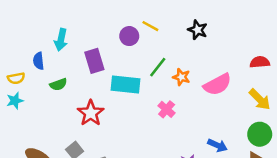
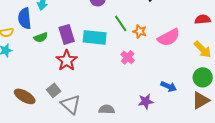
blue semicircle: (39, 61) -> (25, 18), size x1.5
purple rectangle: (94, 61) -> (67, 34), moved
green line: (158, 67) -> (121, 23), turned -72

